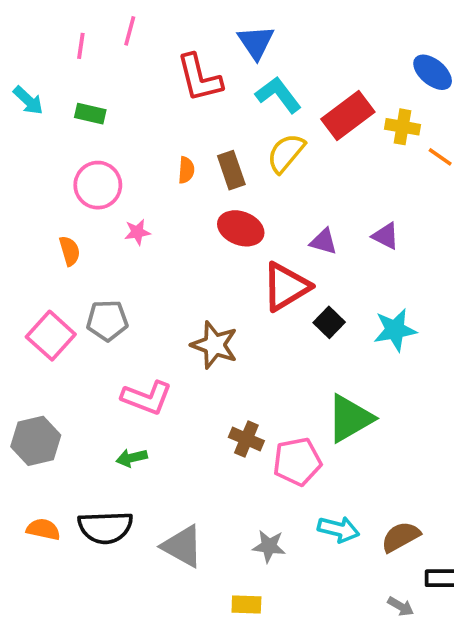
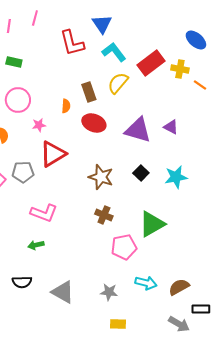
orange semicircle: (186, 170) -> (66, 106), moved
purple triangle: (324, 242) -> (138, 130), size x1.8
red triangle: (286, 287) -> (53, 154), moved
brown star: (214, 345) -> (101, 177), moved
brown cross: (246, 439) -> (104, 215), moved
black semicircle: (105, 527) -> (22, 282), size x0.7
yellow rectangle: (246, 605) -> (118, 324), moved
gray arrow: (401, 606) -> (179, 324), size x1.5

